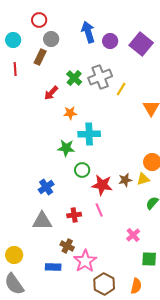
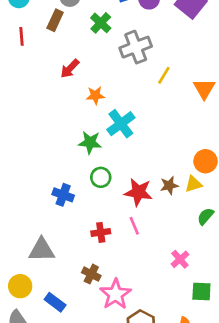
green cross: (74, 78) -> (101, 23), moved
yellow line: (121, 89) -> (164, 75), moved
cyan cross: (89, 134) -> (121, 124), turned -35
green circle: (82, 170) -> (101, 177), moved
blue cross: (46, 187) -> (63, 195), turned -35
gray triangle: (42, 221) -> (42, 250), moved
blue rectangle: (53, 267) -> (55, 302), moved, turned 35

